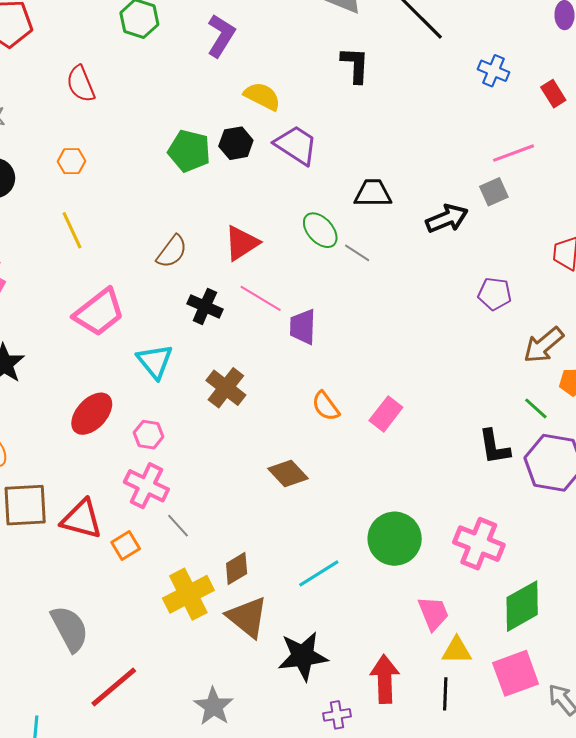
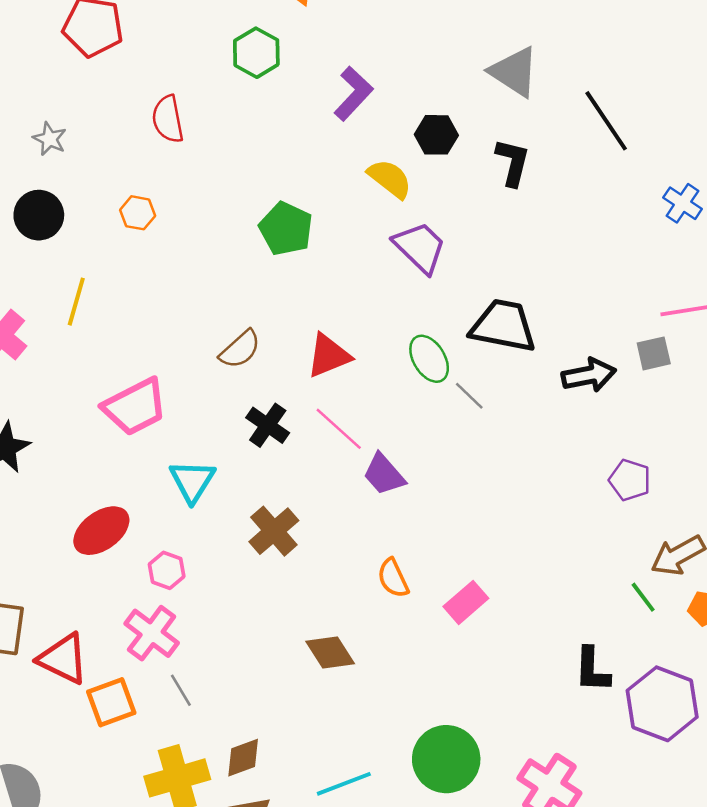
black hexagon: (236, 143) -> (436, 135), moved
black trapezoid: (373, 193) -> (503, 326), size x1.4
yellow line: (72, 230) -> (76, 302), moved, turned 30
purple trapezoid: (303, 327) -> (384, 474), turned -54
green line: (536, 408) -> (643, 597), moved
orange square: (126, 546) -> (111, 702), size x1.4

